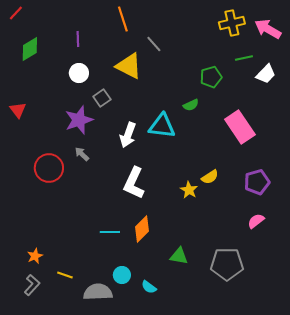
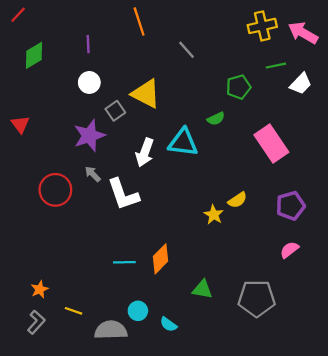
gray line: (154, 44) -> (187, 50), moved
yellow triangle: (129, 66) -> (146, 94), moved
white L-shape: (134, 183) -> (123, 194), moved, turned -44

